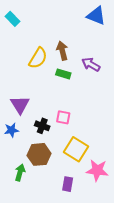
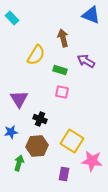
brown arrow: (62, 51) -> (63, 38), moved
pink square: (63, 117) -> (62, 92), moved
blue star: (11, 130) -> (11, 132), moved

